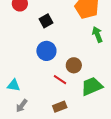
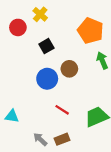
brown circle: (74, 65) -> (69, 69), moved
gray arrow: (22, 106) -> (40, 139), moved, turned 96

